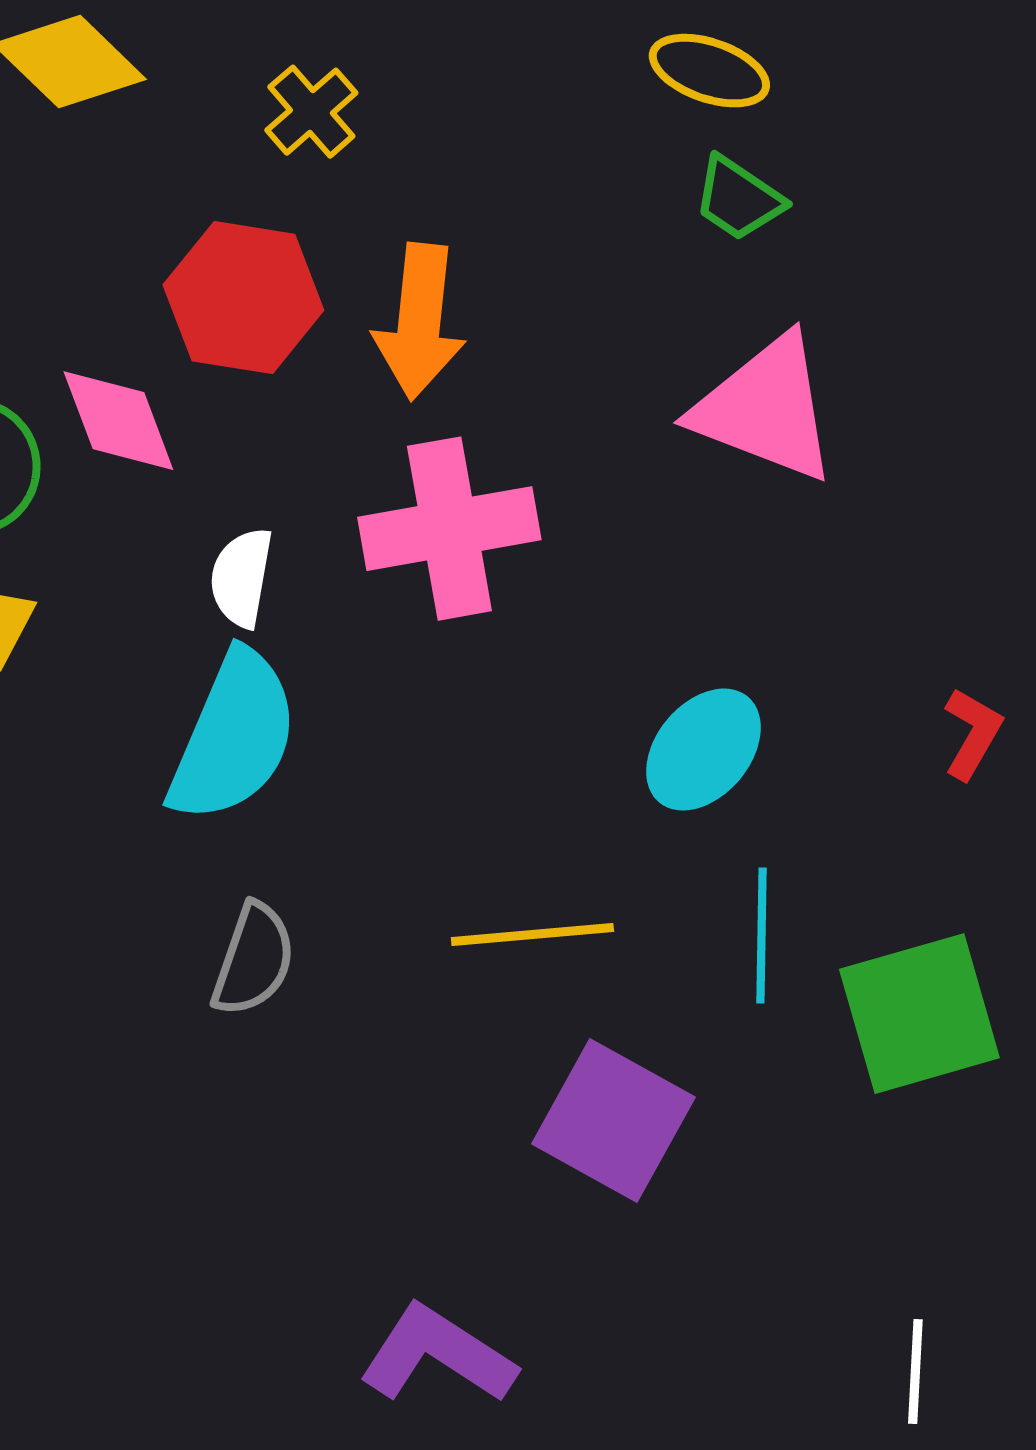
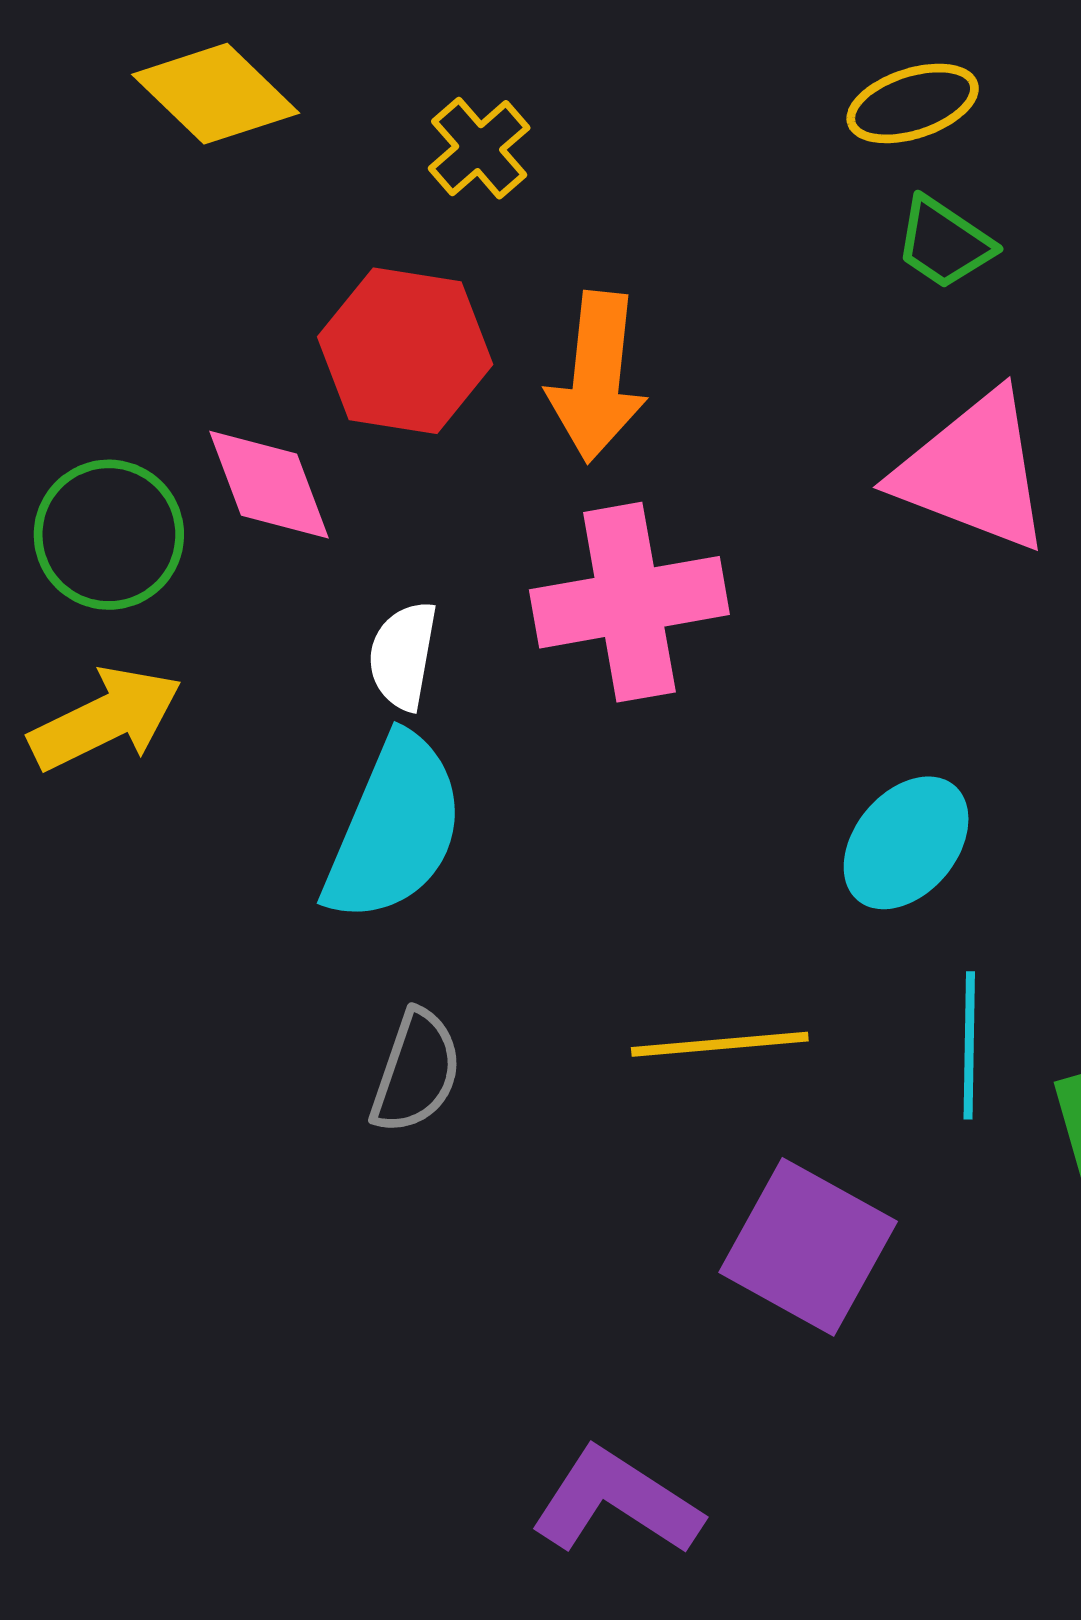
yellow ellipse: (709, 71) -> (913, 103), turned -37

